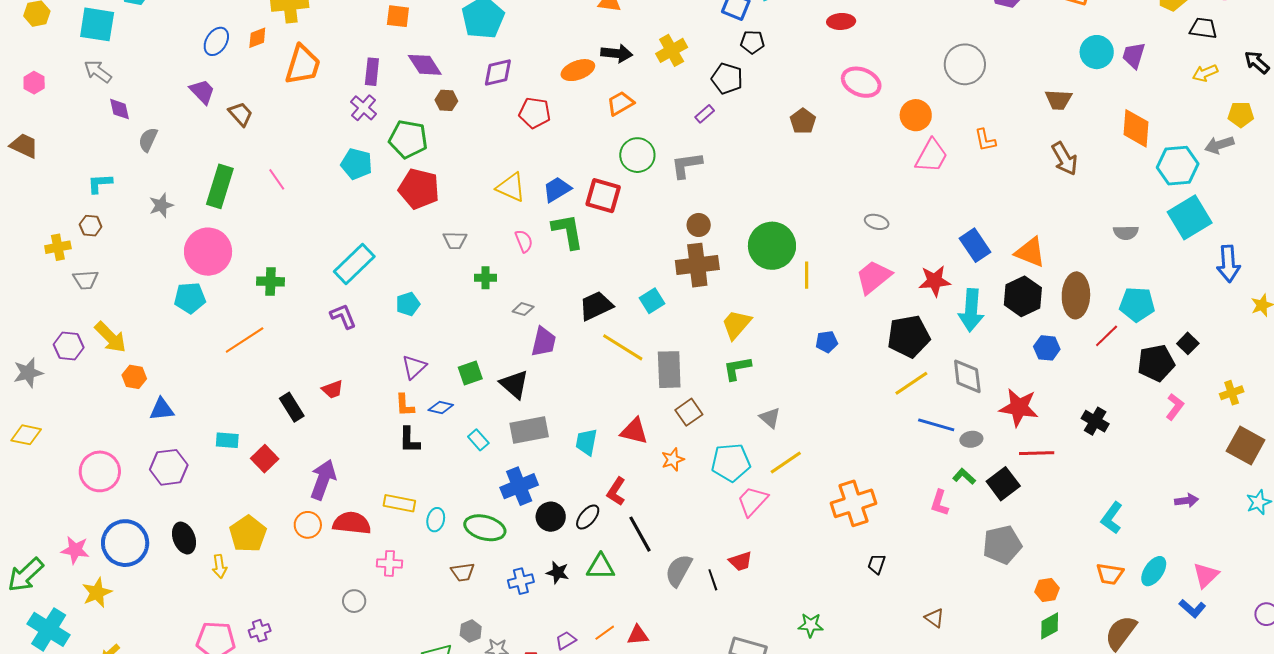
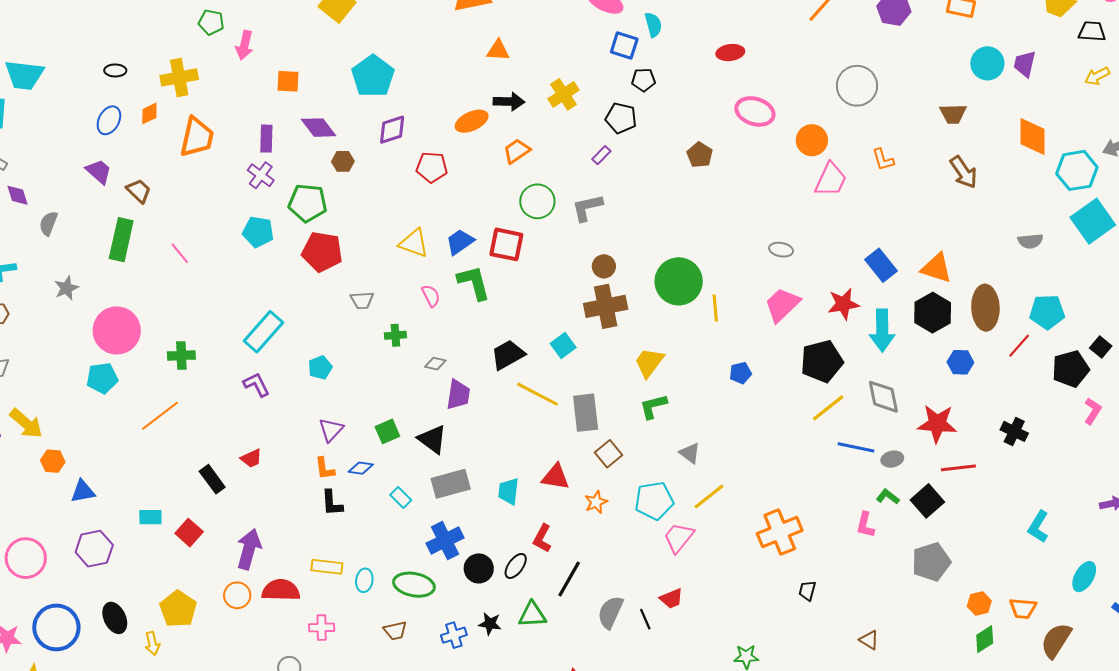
green rectangle: (220, 186) -> (121, 240), moved
black line: (640, 534) -> (569, 579), turned 63
orange trapezoid: (1110, 574) -> (1023, 608), moved

